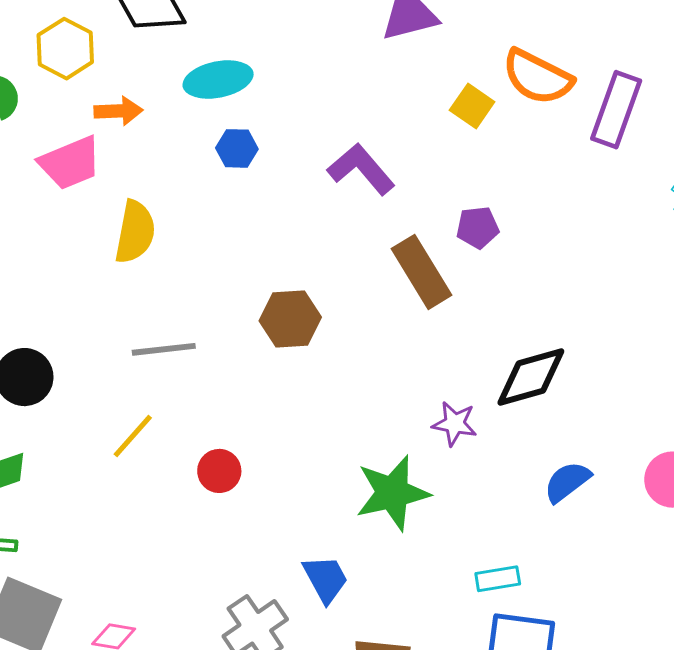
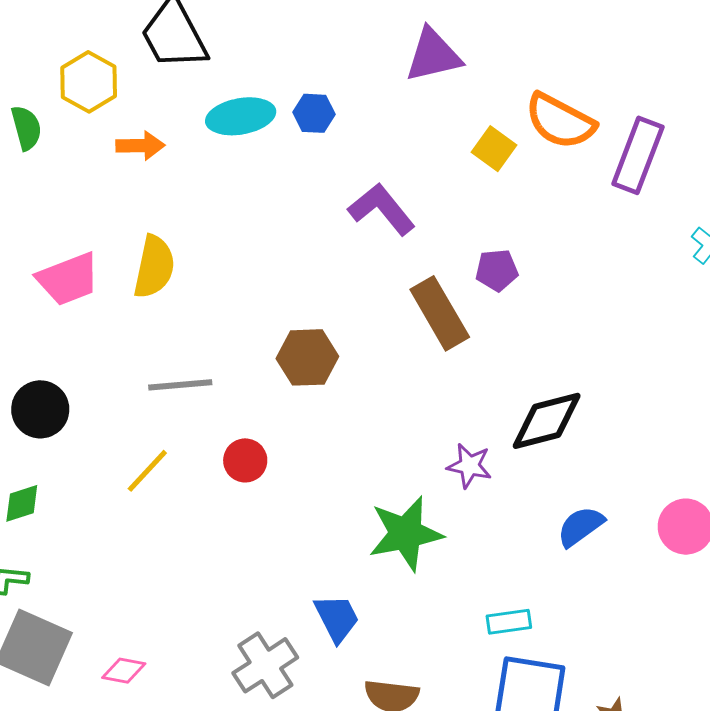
blue hexagon: (237, 148) -> (314, 113), moved
pink trapezoid: (70, 163) -> (68, 279), moved
red circle: (219, 471) -> (245, 460), moved

